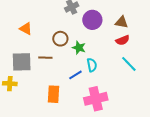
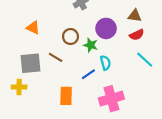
purple circle: (92, 20) -> (106, 28), moved
brown line: (45, 58) -> (56, 57), turned 32

